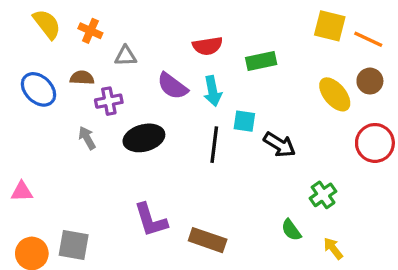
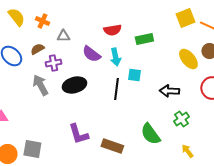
yellow square: (330, 26) -> (185, 18), turned -36
brown semicircle: (82, 78) -> (37, 49), turned -32
gray arrow: (87, 138) -> (40, 85), size x1.5
black arrow: (280, 145) -> (169, 91), moved, turned 150
green semicircle: (291, 230) -> (150, 134), moved, size x1.6

